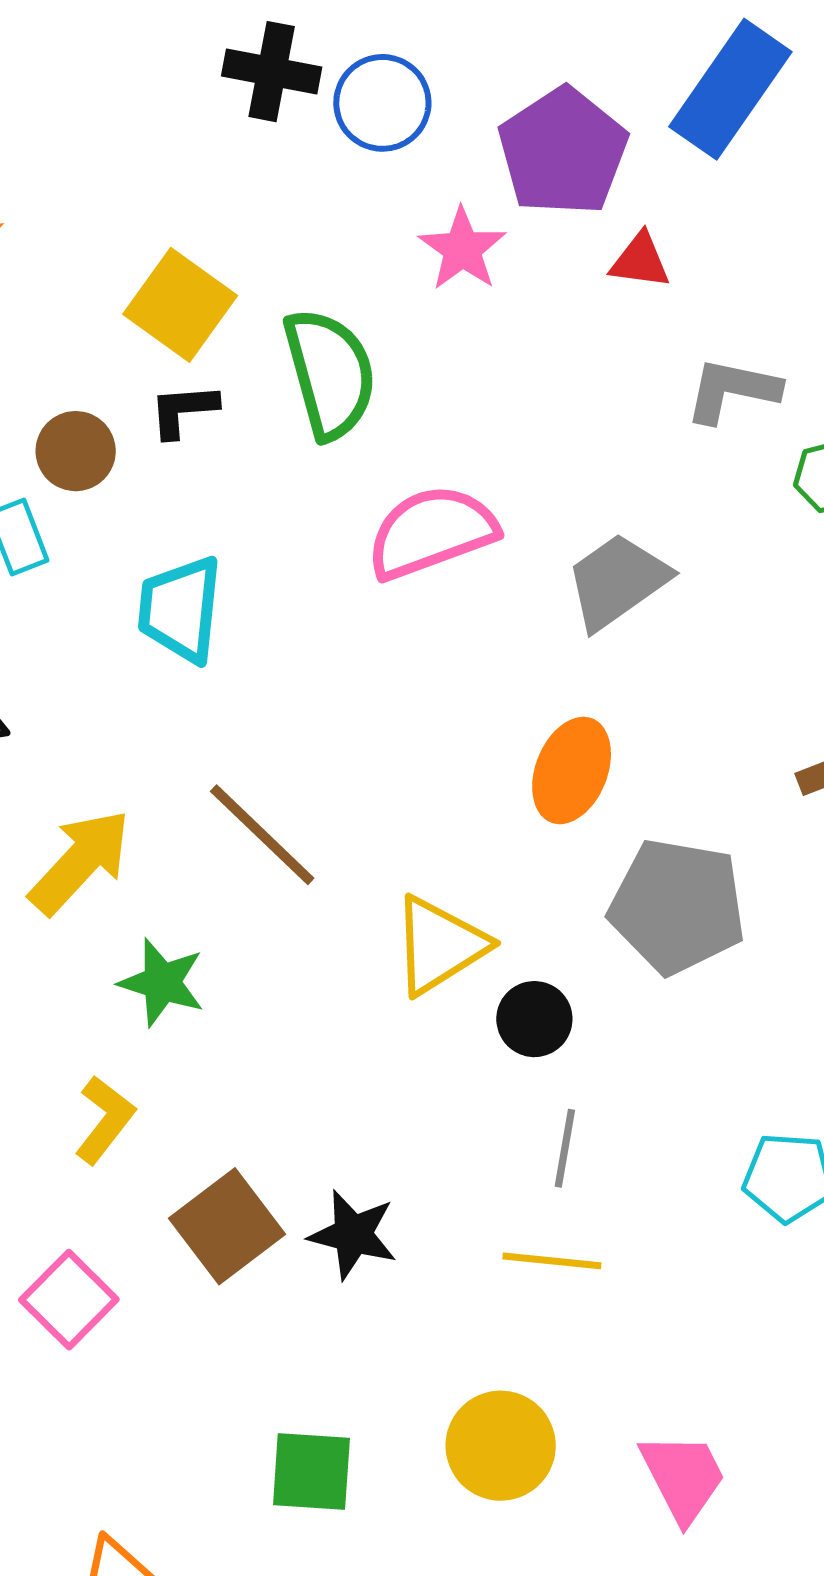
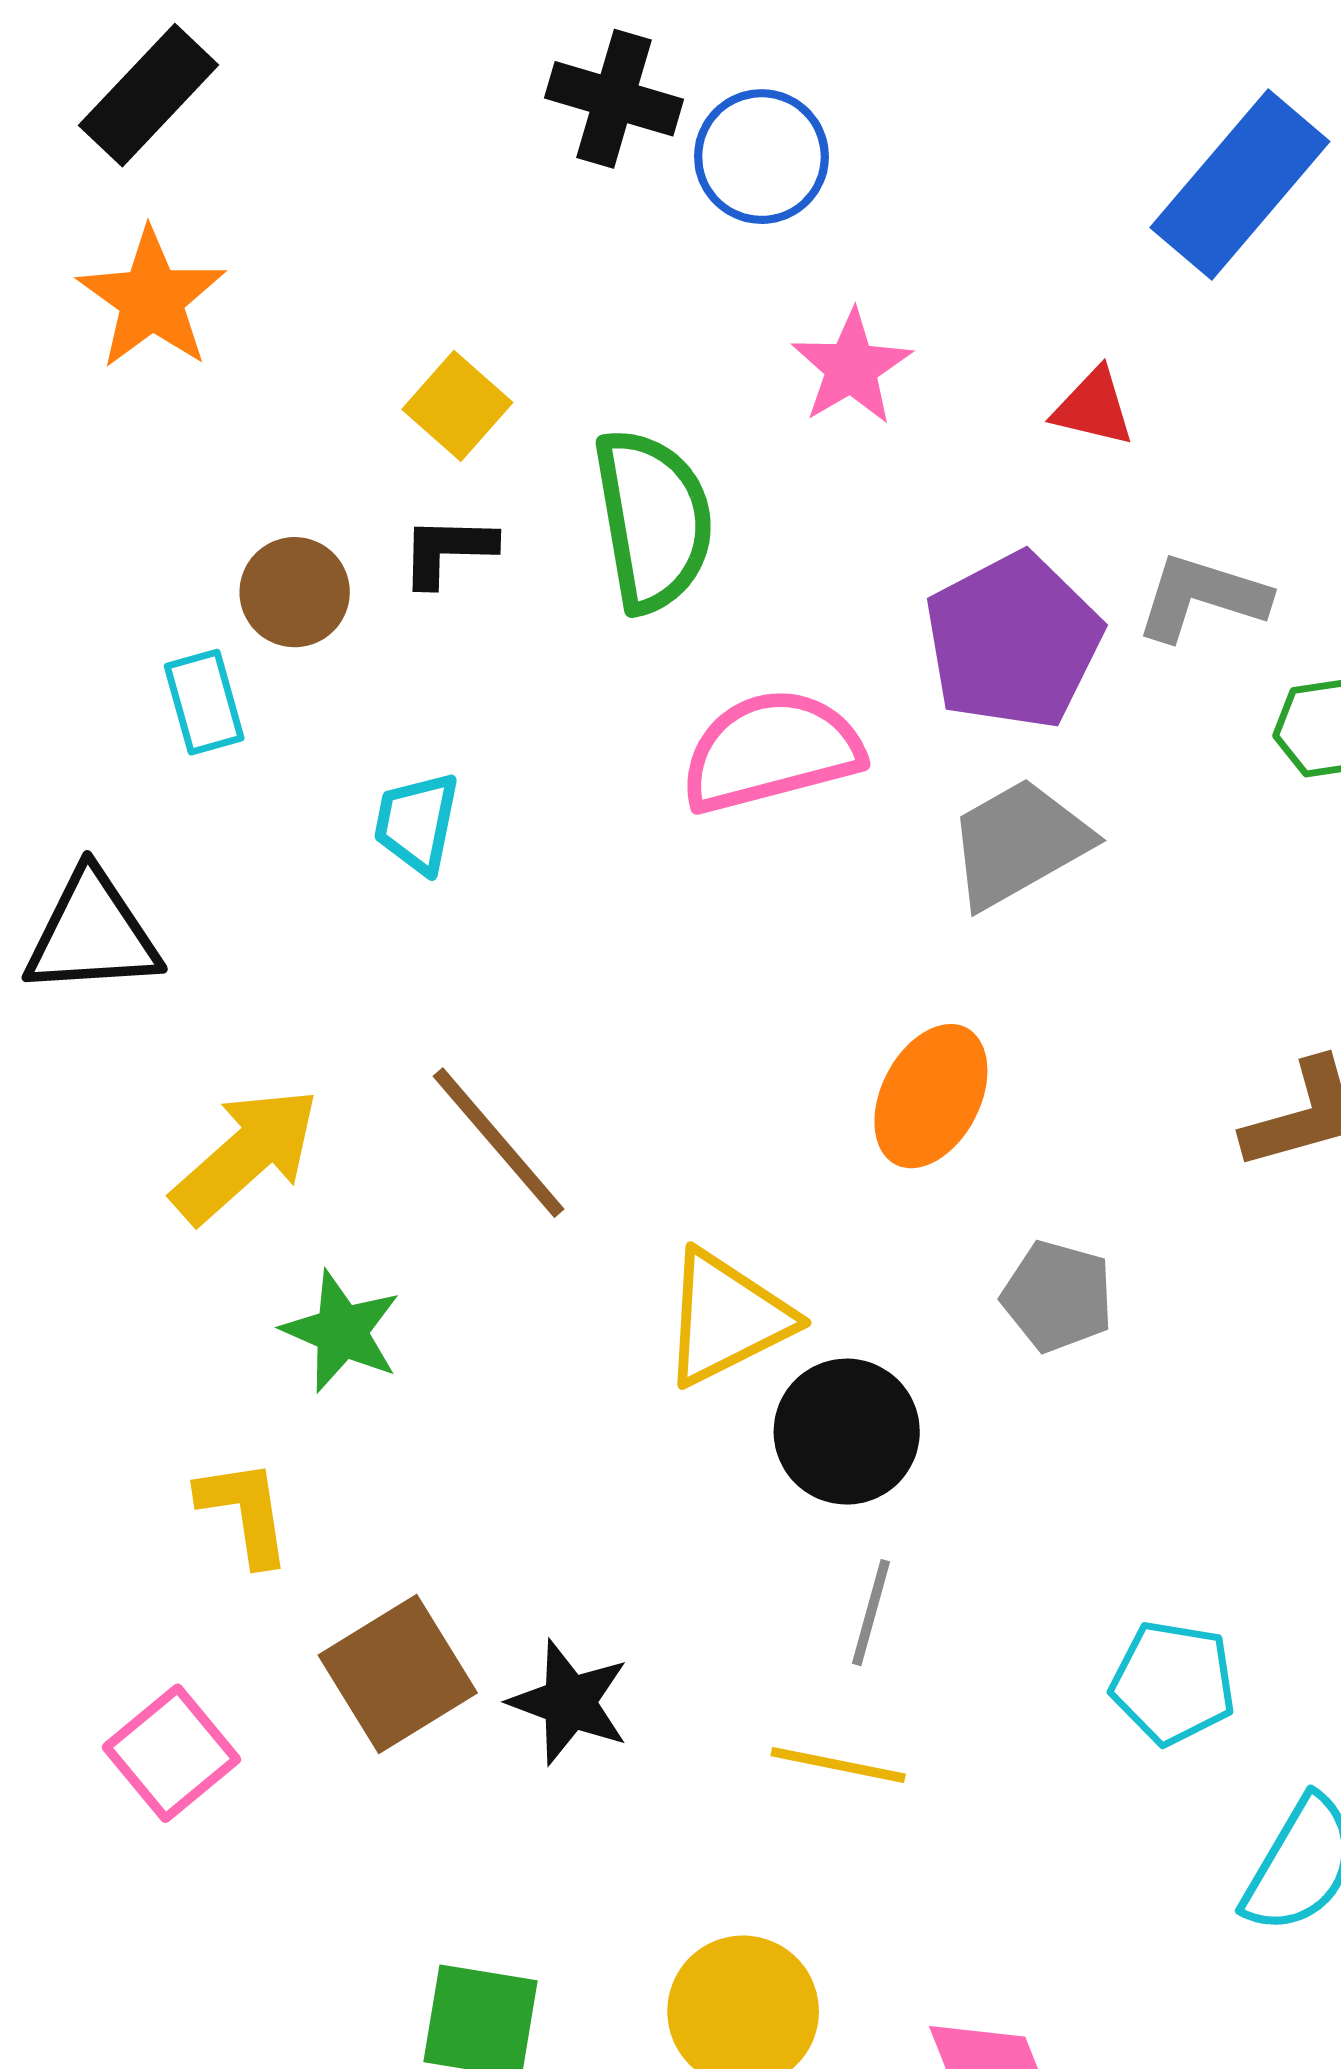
purple pentagon: (563, 152) -> (1013, 641), moved
yellow square: (180, 305) -> (457, 406), size x0.7
cyan trapezoid: (180, 609) -> (417, 823), size x0.7
gray pentagon: (677, 906) -> (1058, 1296), size x0.6
black circle: (534, 1019) -> (847, 1432), size x1.4
yellow L-shape: (105, 1120) -> (245, 1512), turned -52

